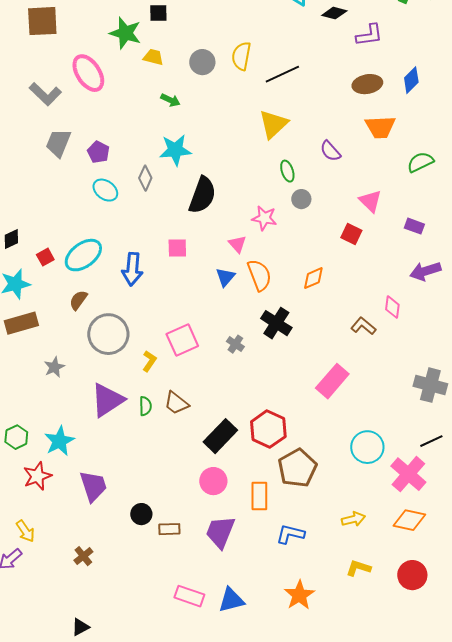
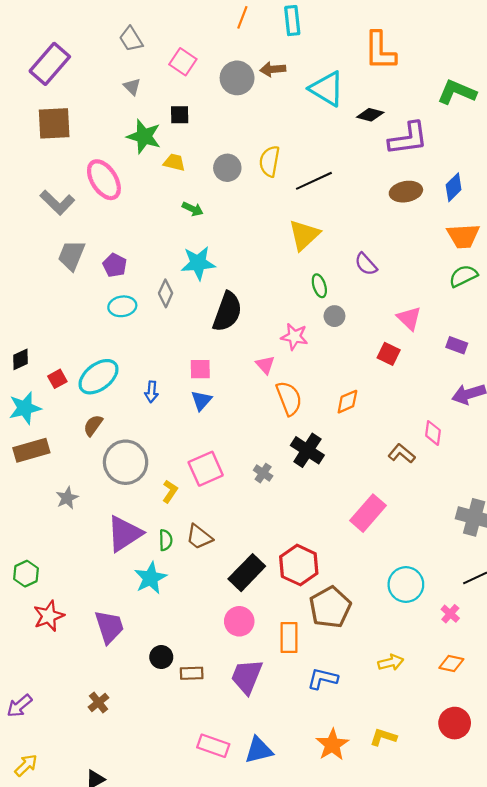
purple L-shape: (369, 35) -> (408, 139), size x1.4
orange trapezoid: (380, 127) -> (463, 236), moved
cyan ellipse: (105, 190) -> (122, 306), turned -45
blue arrow: (132, 269) -> (152, 392), size x0.6
blue triangle: (225, 277) -> (201, 400), moved
cyan star: (59, 441) -> (150, 578), moved
pink cross: (408, 474) -> (450, 614), size x0.5
orange diamond: (409, 520) -> (451, 664), size x0.7
yellow arrow: (25, 531) -> (26, 765), moved, turned -100
yellow L-shape: (358, 568) -> (383, 737), moved

